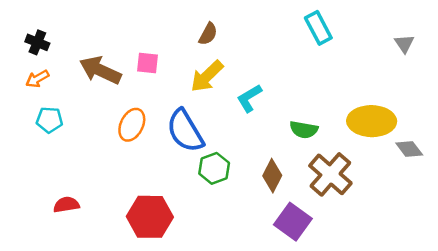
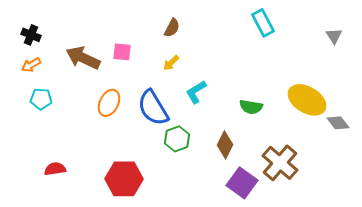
yellow arrow: (207, 76) -> (171, 63), size x0.6
cyan L-shape: (249, 98) -> (196, 92), moved
yellow ellipse: (372, 121) -> (307, 100), turned 30
brown cross: (330, 174) -> (280, 163), moved

